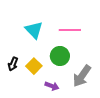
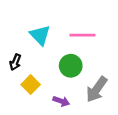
black arrow: (13, 64) -> (15, 62), moved
yellow square: (34, 66) -> (31, 85), moved

